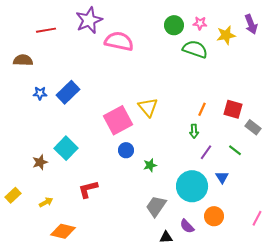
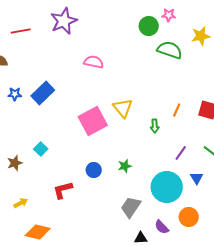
pink star: (200, 23) -> (169, 15), moved
pink semicircle: (119, 41) -> (94, 62), moved, size x0.7
green arrow: (194, 131) -> (155, 126), moved
cyan square: (66, 148) -> (41, 149), size x0.6
blue circle: (126, 150) -> (94, 170), moved

